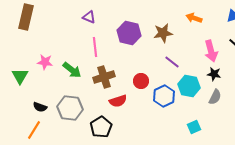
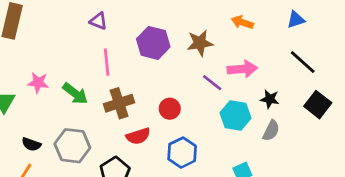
pink arrow: (211, 51) -> (242, 69), moved, turned -80
blue hexagon: (164, 96) -> (182, 153), moved

